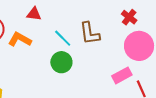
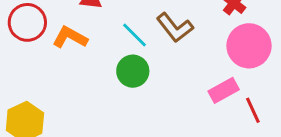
brown L-shape: (90, 33) -> (175, 28), turned -30

